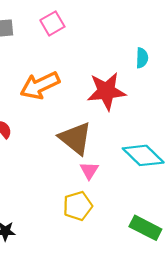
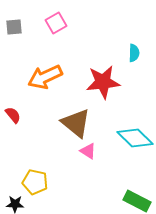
pink triangle: (89, 170) -> (88, 151), turned -30
yellow pentagon: (78, 206) -> (35, 182), moved, turned 30

